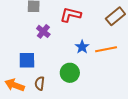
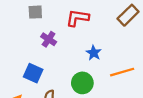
orange line: (106, 49) -> (122, 72), moved
blue square: (27, 60) -> (33, 73), turned 30

